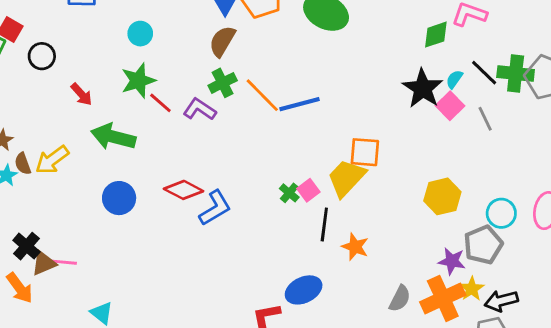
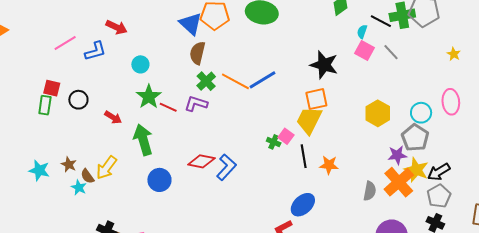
black star: (423, 88) -> (324, 65), moved
green arrow: (113, 137) -> (143, 140), turned 76
yellow star: (472, 289) -> (416, 170), size x1.4

